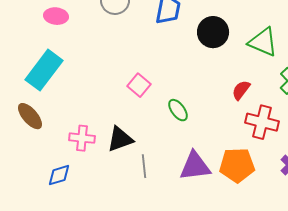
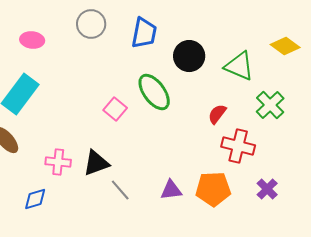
green ellipse: (178, 110) -> (154, 92), moved, size x1.6
gray line: (144, 166) -> (120, 190), turned -35
purple triangle: (195, 166) -> (171, 190), size x0.7

